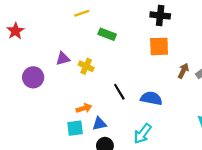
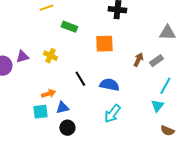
orange square: (159, 46) -> (104, 44), moved
purple triangle: (63, 59) -> (22, 57), moved
cyan arrow: (142, 134) -> (112, 114), moved

